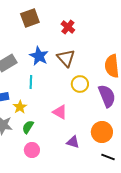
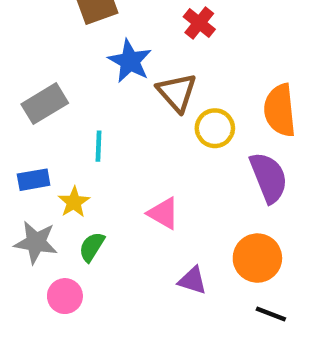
red cross: (68, 27) -> (199, 23), moved
blue star: (39, 56) -> (130, 61), moved
yellow circle: (80, 84) -> (215, 128), moved
pink circle: (32, 150) -> (65, 296), moved

